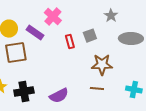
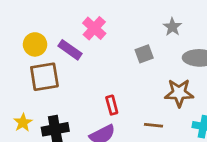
red rectangle: (70, 42) -> (112, 105), moved
brown star: (102, 65) -> (179, 93), moved

